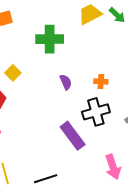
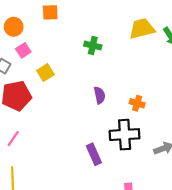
green cross: (50, 39) -> (93, 45), size x0.6
purple rectangle: (73, 136) -> (94, 154), size x0.7

